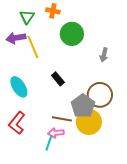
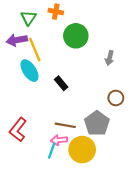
cyan ellipse: (19, 87) -> (29, 71), moved
brown circle: (100, 95) -> (116, 98), moved, size x0.6
gray pentagon: (83, 106) -> (97, 123), moved
yellow circle: (89, 122) -> (82, 150), moved

